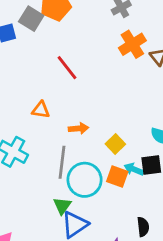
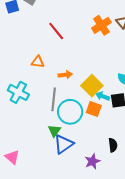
orange cross: (132, 44) -> (101, 25), moved
yellow square: (115, 144) -> (92, 86), size x1.5
cyan arrow: (134, 169) -> (103, 96), moved

